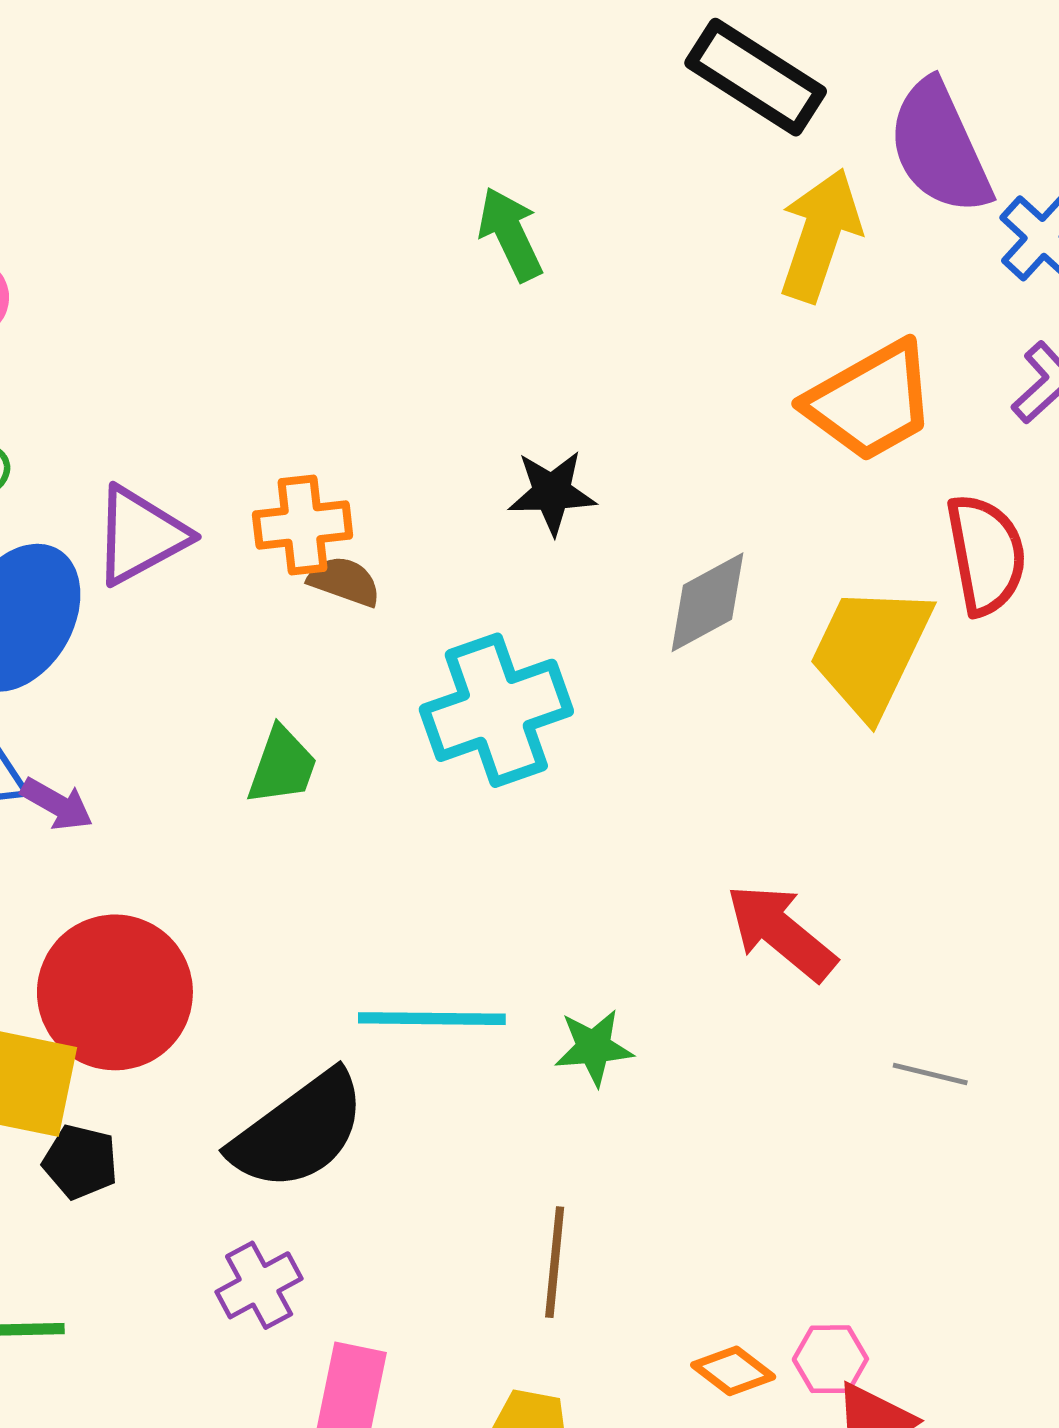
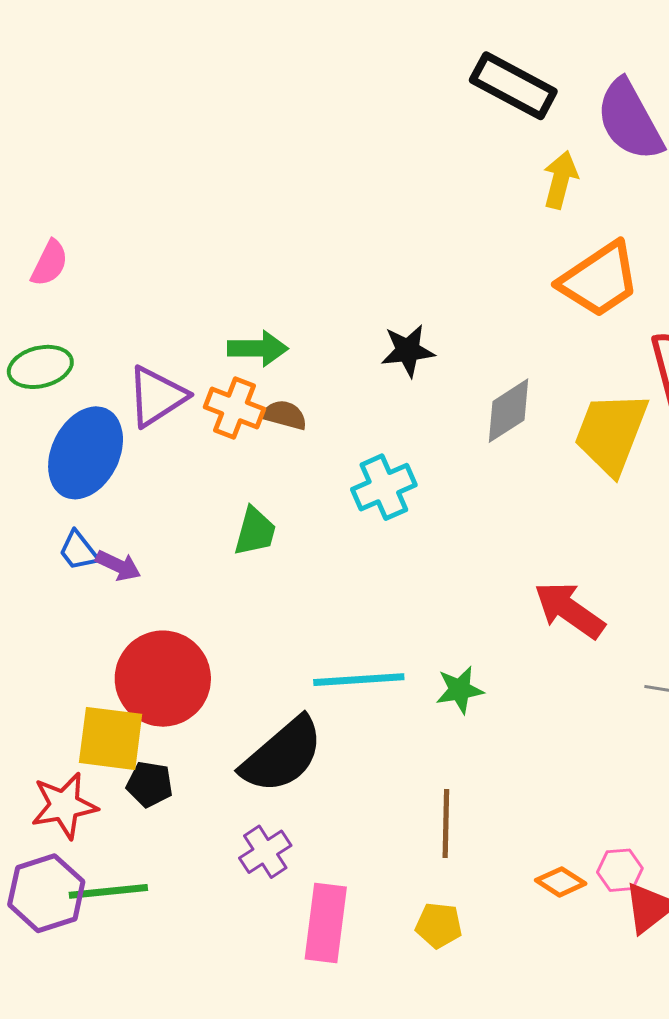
green arrow: (510, 234) -> (258, 348), moved, turned 120
yellow arrow: (820, 235) -> (560, 180), size x0.7
orange cross: (303, 525) -> (235, 408), moved, turned 32
cyan cross: (496, 710) -> (384, 487), size x0.7

